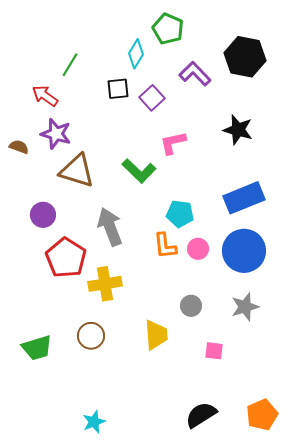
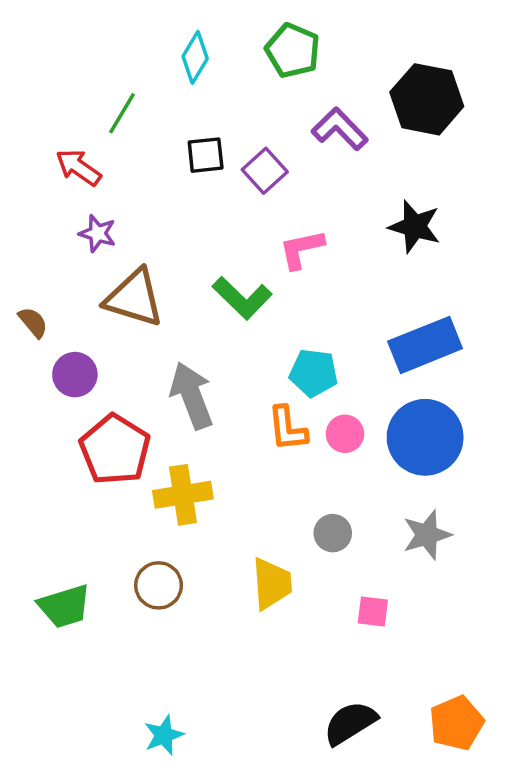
cyan diamond: (136, 54) -> (195, 57), moved
purple star: (56, 134) -> (98, 233), size x0.7
brown semicircle: (19, 147) -> (33, 322), moved, turned 30

